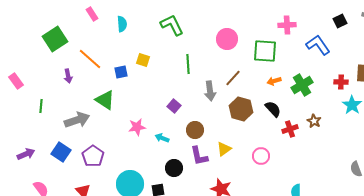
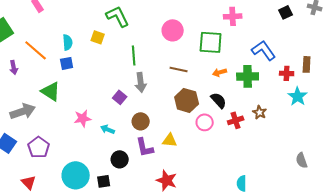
cyan semicircle: (122, 24) -> (68, 42), moved
blue L-shape: (318, 45) -> (264, 50), moved
yellow square: (143, 60) -> (98, 37), moved
brown line: (233, 78) -> (179, 69), turned 60
green cross: (302, 85) -> (248, 76), turned 30
gray arrow: (210, 91) -> (141, 82), moved
yellow triangle: (224, 149) -> (170, 140), turned 42
pink circle: (261, 156) -> (205, 122), moved

